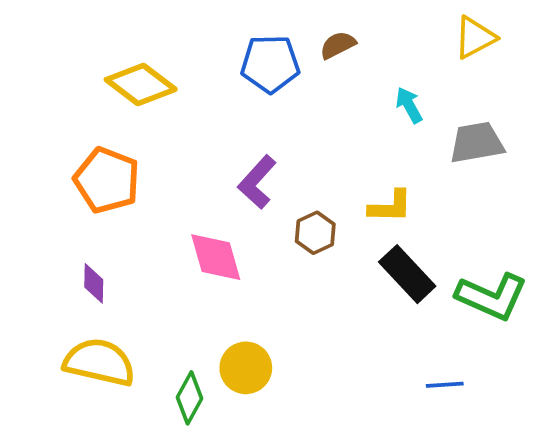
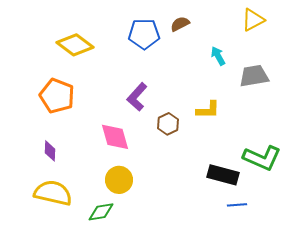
black rectangle: (407, 274) -> (223, 175), moved, turned -32
yellow circle: (246, 368) -> (119, 180), moved
green diamond: (189, 398) -> (101, 212), turned 52

